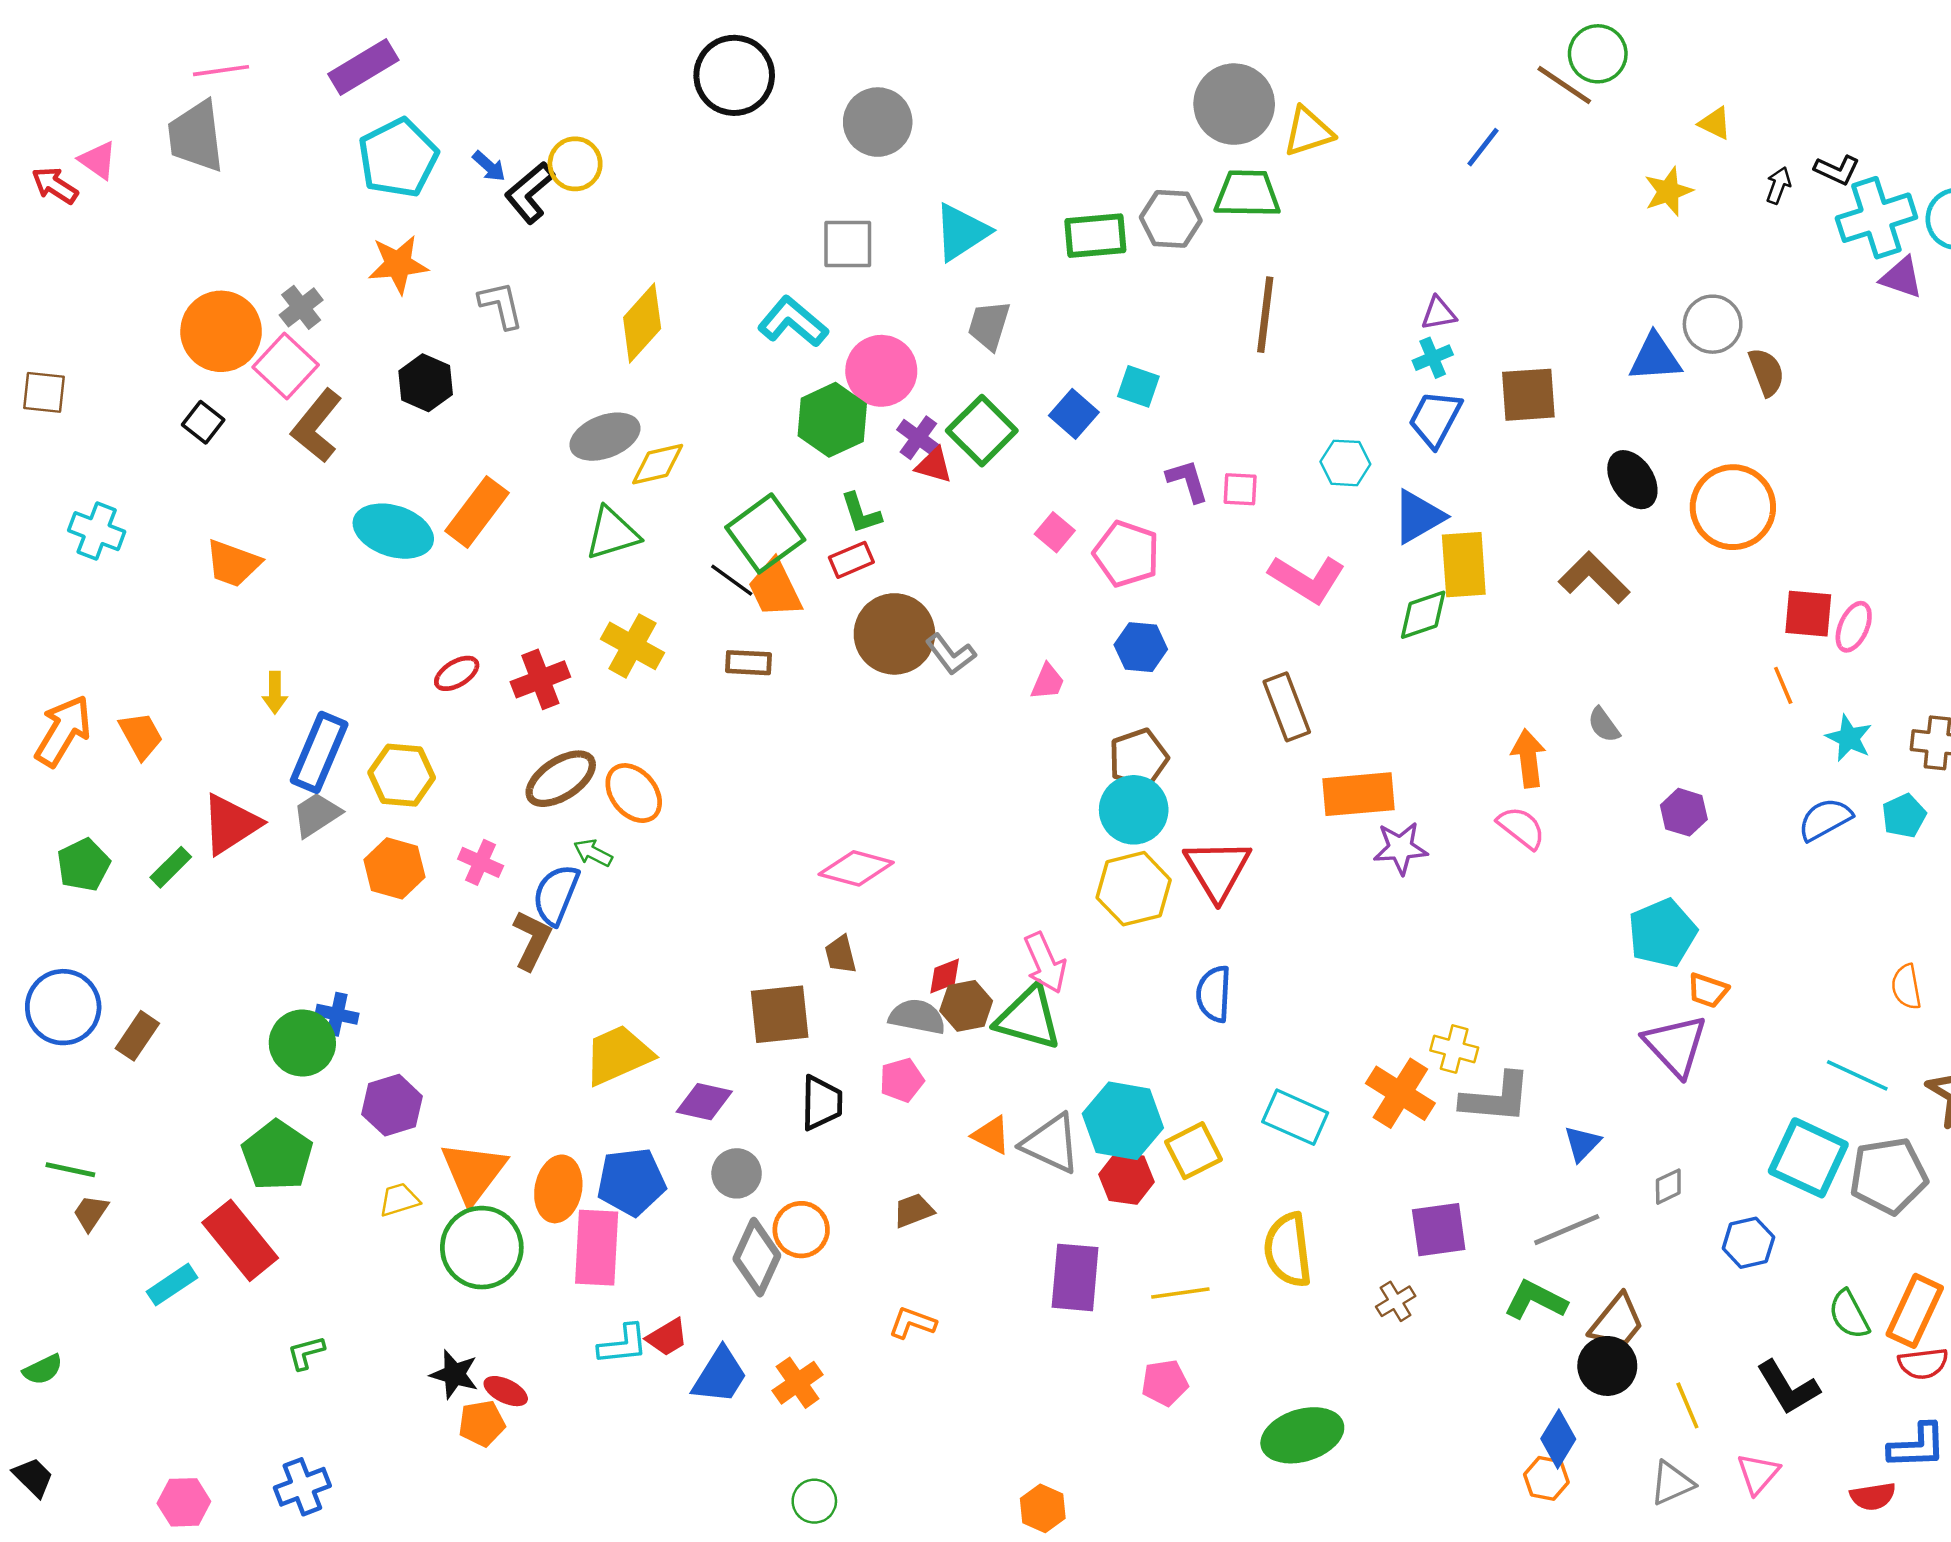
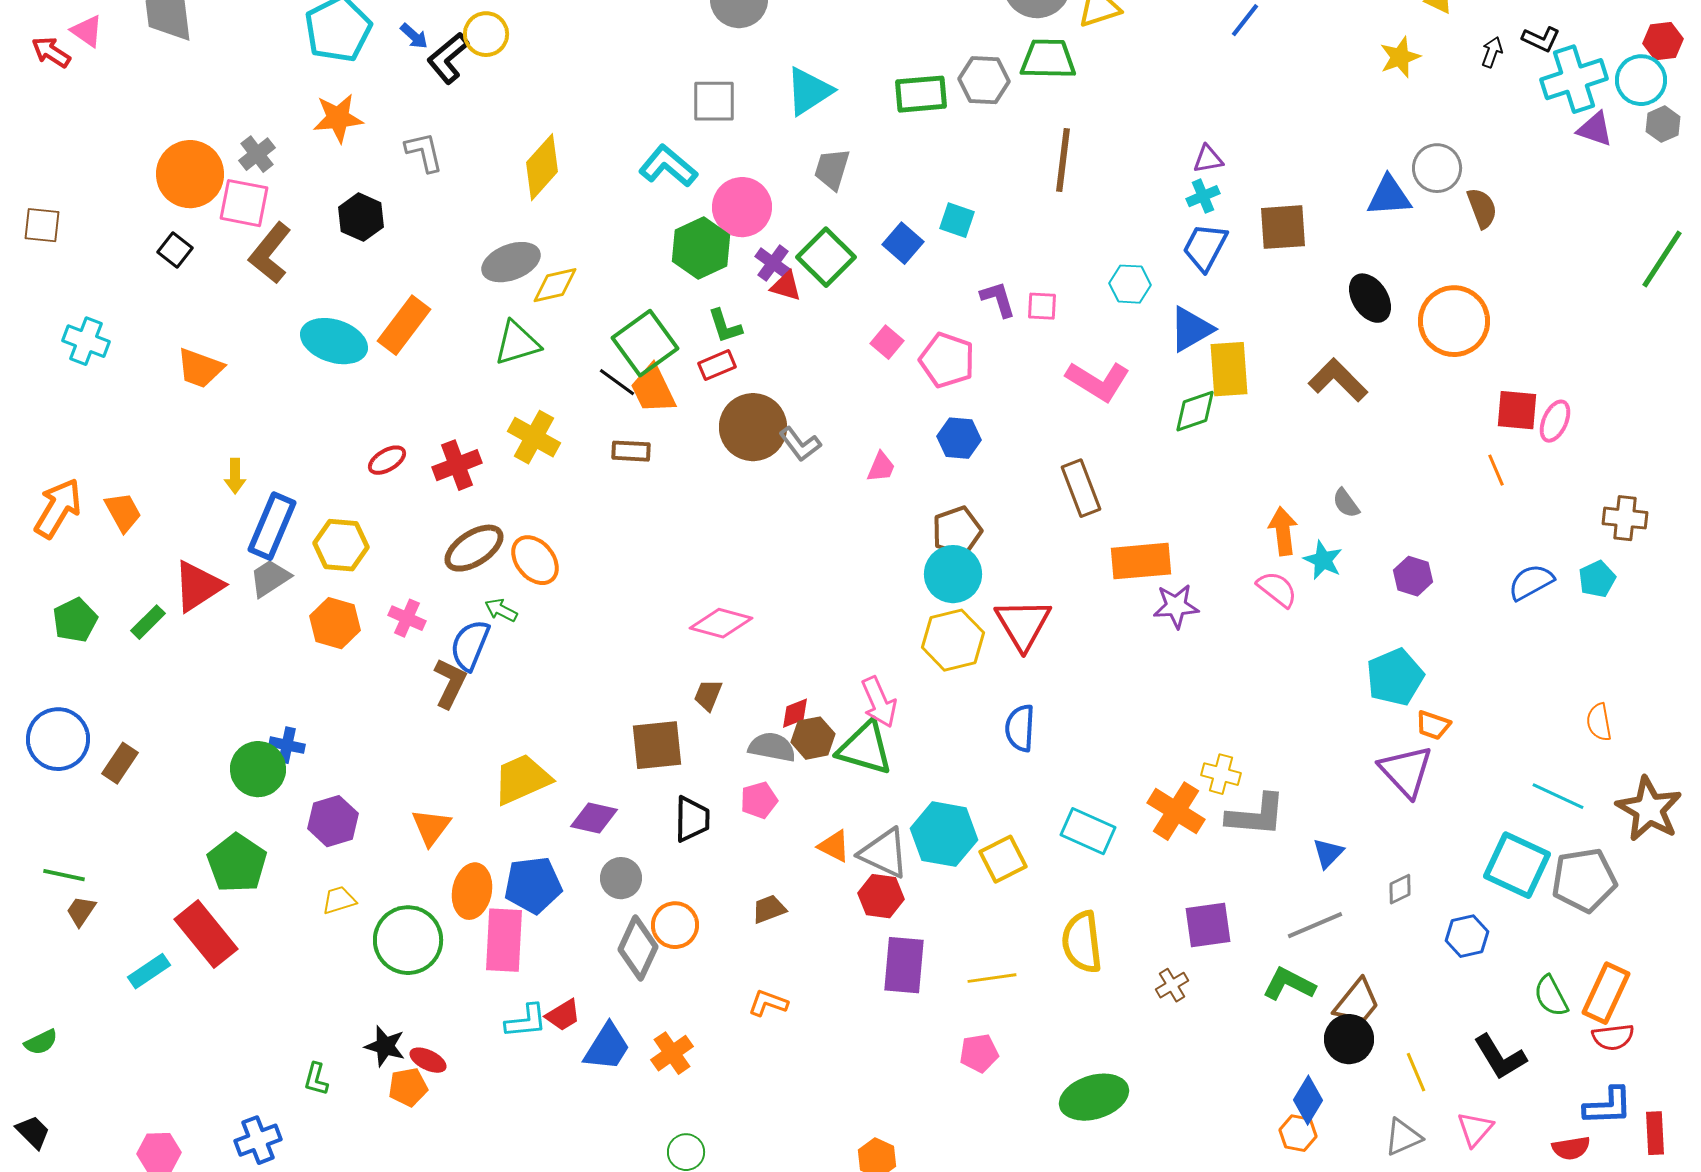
pink square: (286, 366) -> (244, 203), turned -32
cyan star: (1849, 738) -> (1323, 560), moved
brown trapezoid: (841, 954) -> (708, 695), turned 36
orange triangle: (473, 1172) -> (431, 827), moved, size x0.7
red hexagon: (1126, 1178) -> (881, 896), moved
green L-shape: (306, 1353) -> (316, 1079), moved, turned -60

